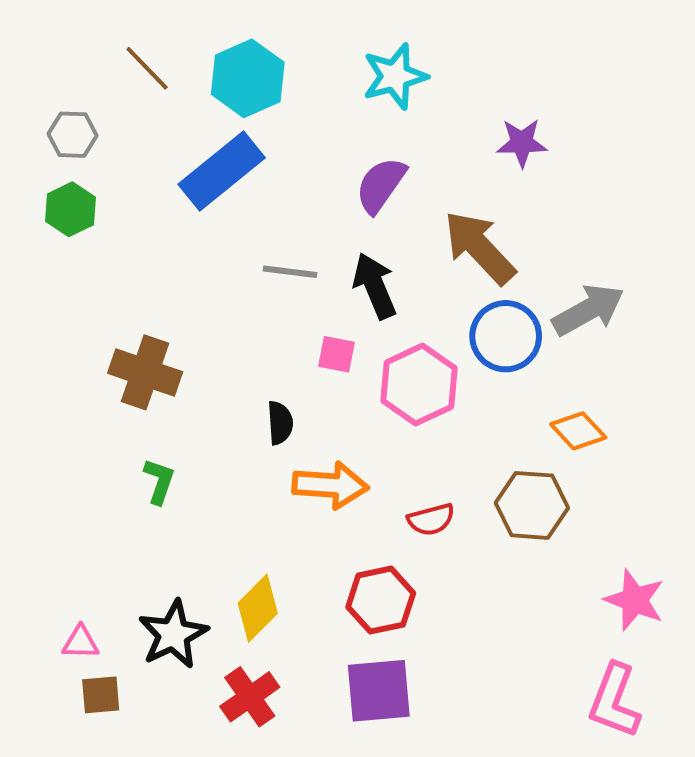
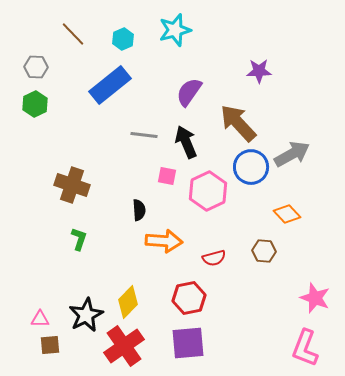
cyan star: (395, 76) -> (175, 30), moved
cyan hexagon: (248, 78) -> (123, 39), size x0.6
brown hexagon: (532, 505) -> (264, 251), size x0.7
red cross: (250, 697) -> (124, 346), size x1.4

